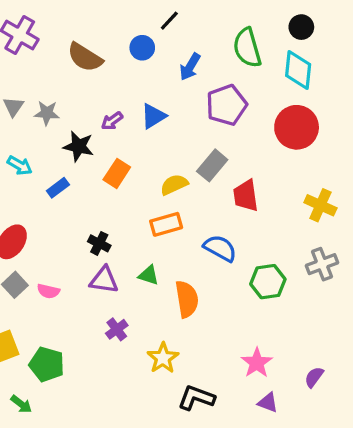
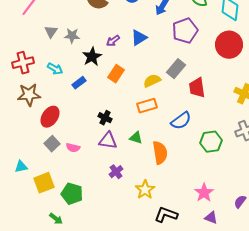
black star: (79, 146) -> (92, 57), turned 30
blue semicircle: (220, 248) -> (181, 121), turned 115

